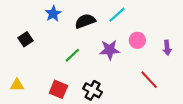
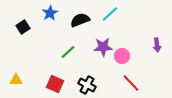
black square: (25, 39) -> (23, 27), moved
pink circle: (137, 40) -> (122, 56), moved
red line: (149, 80) -> (131, 83), moved

